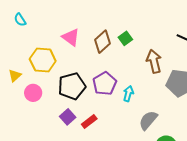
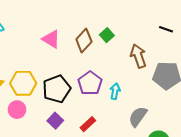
yellow hexagon: (43, 60) -> (23, 83), moved
pink circle: (33, 93) -> (17, 110), moved
red rectangle: (89, 122) -> (88, 124), moved

